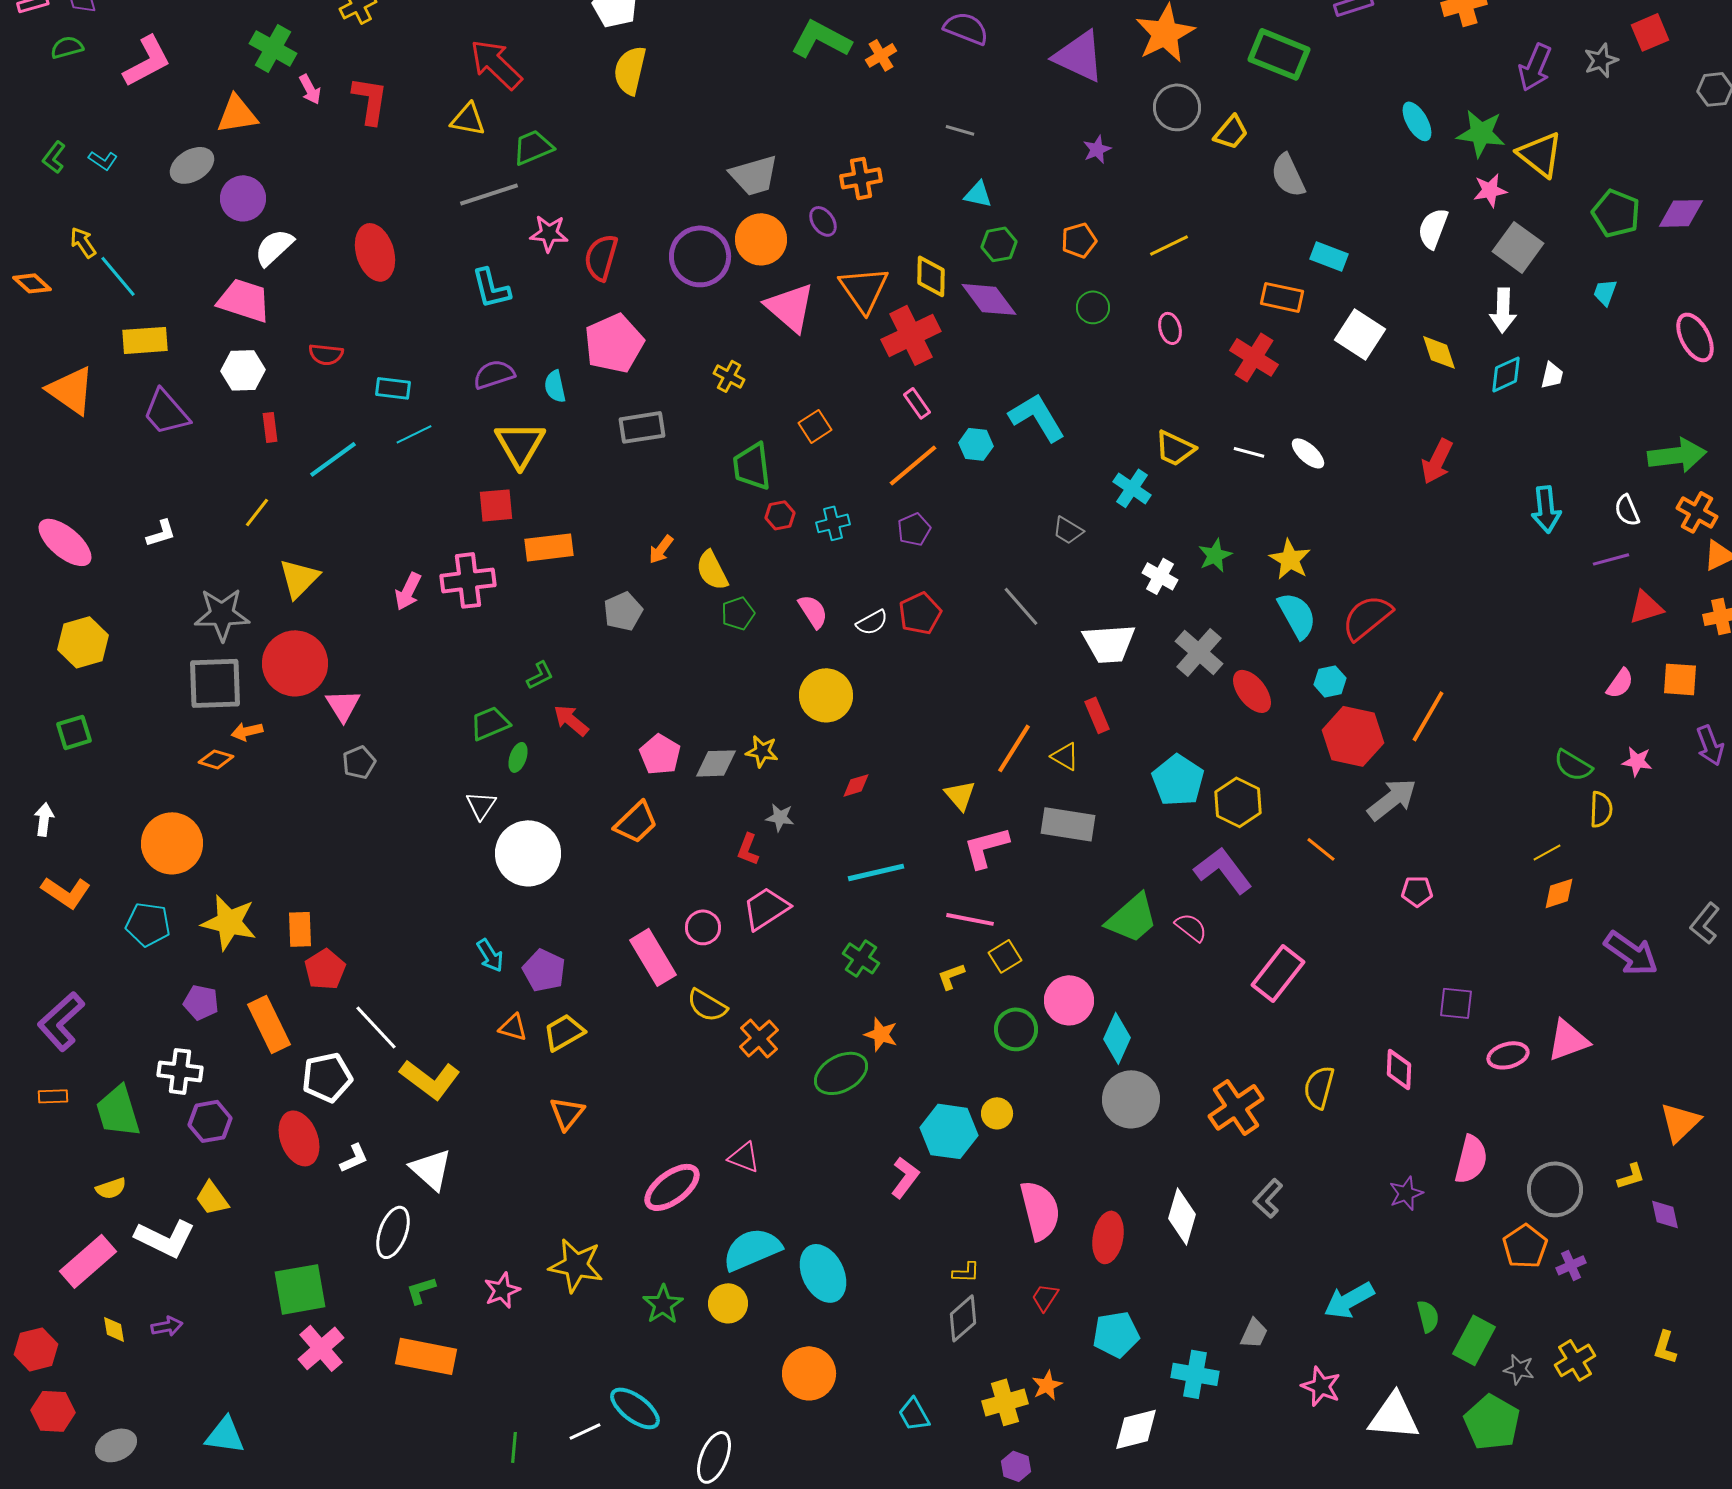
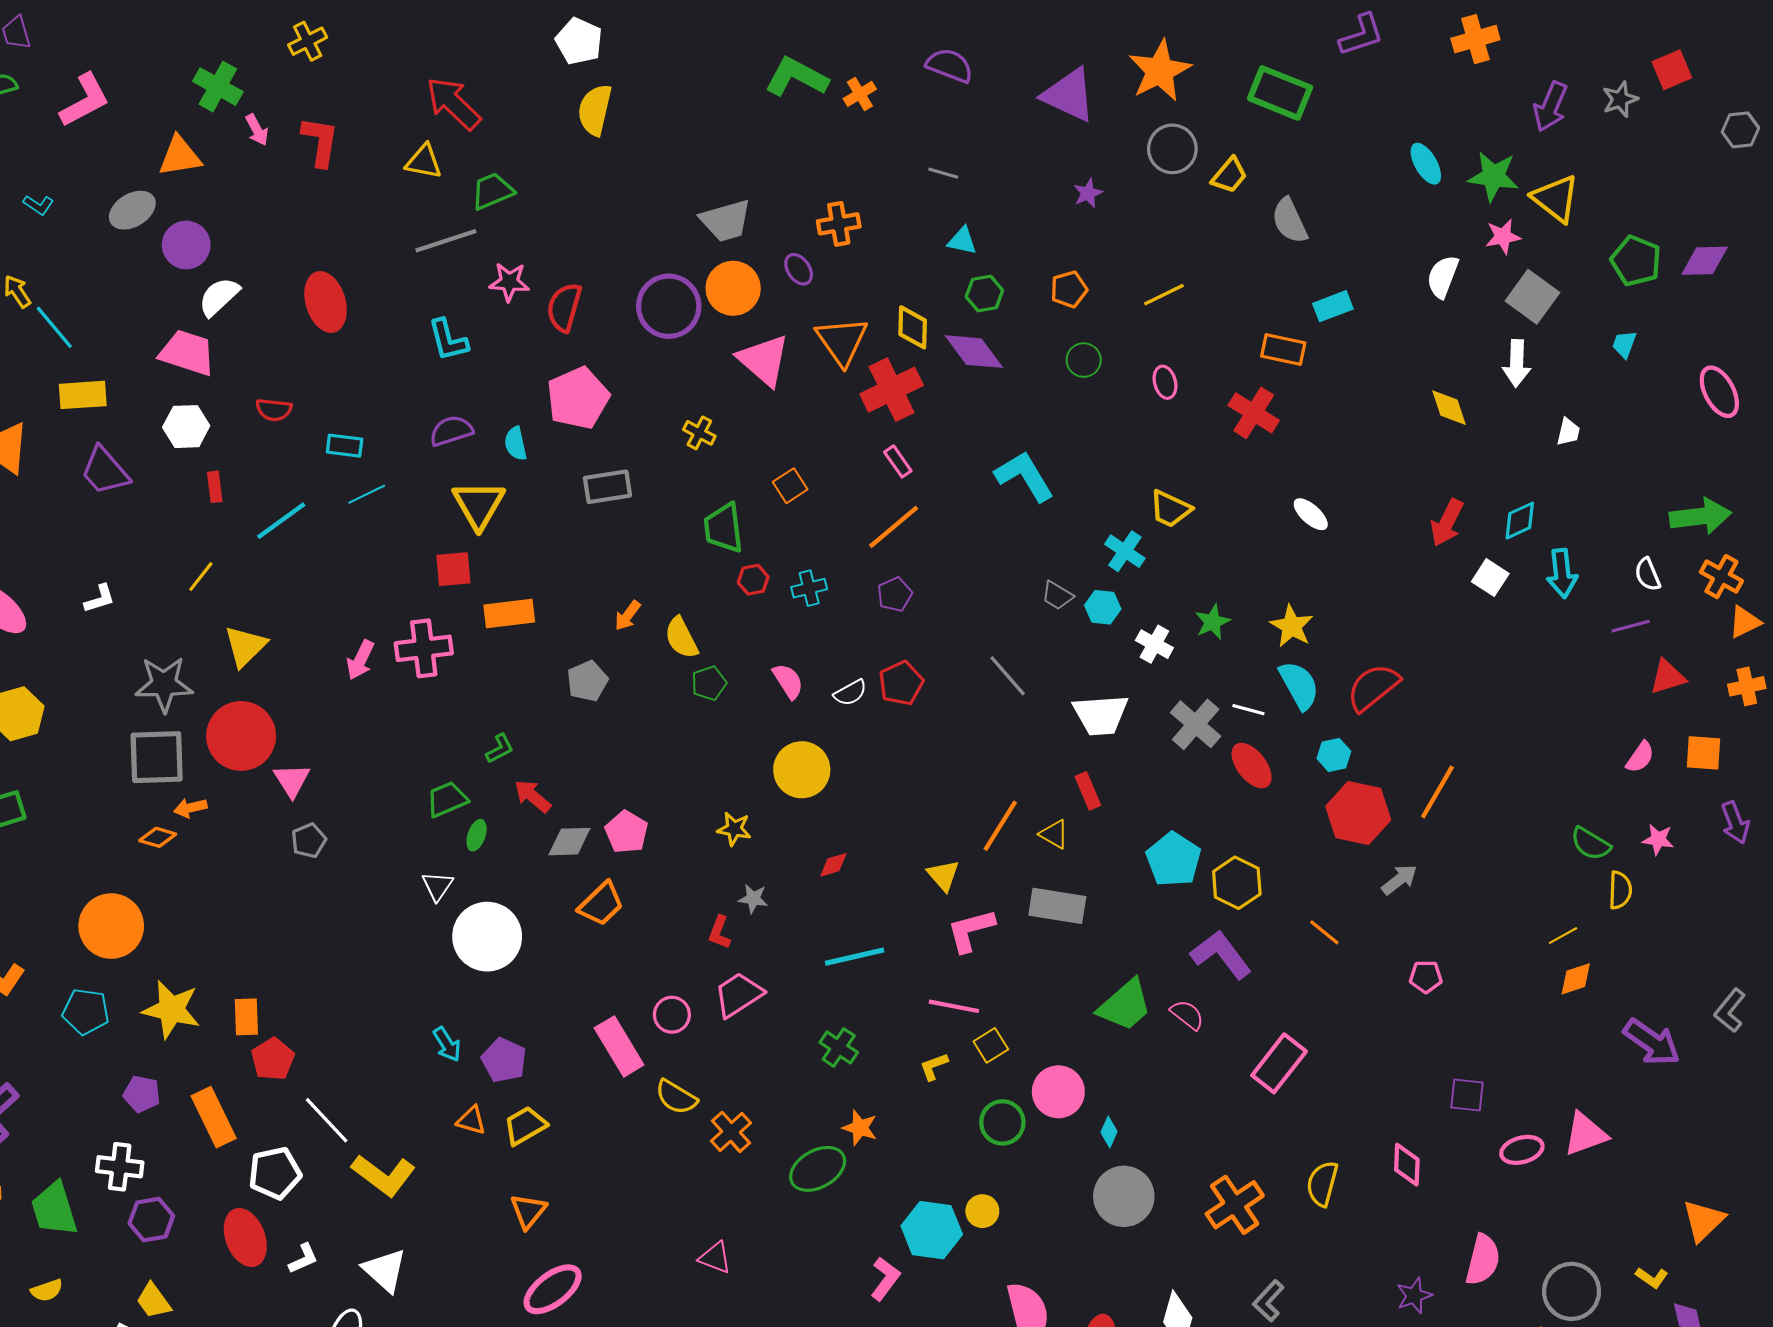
cyan rectangle: (1329, 256) -> (1333, 306), turned -42
white square: (1360, 334) -> (1490, 578), moved, size x0.7
cyan diamond: (1506, 374) -> (1520, 521), moved
cyan hexagon: (976, 444) -> (1103, 607), moved
white line: (1249, 452) -> (1248, 710), moved
gray diamond: (716, 763) -> (569, 842), moved
gray arrow: (1392, 799) -> (1399, 880), size x0.7
cyan diamond: (1117, 1038) -> (1109, 1132), size x0.6
yellow L-shape: (1631, 1176) -> (1652, 1278), turned 52
pink ellipse: (672, 1187) -> (553, 1289), moved

